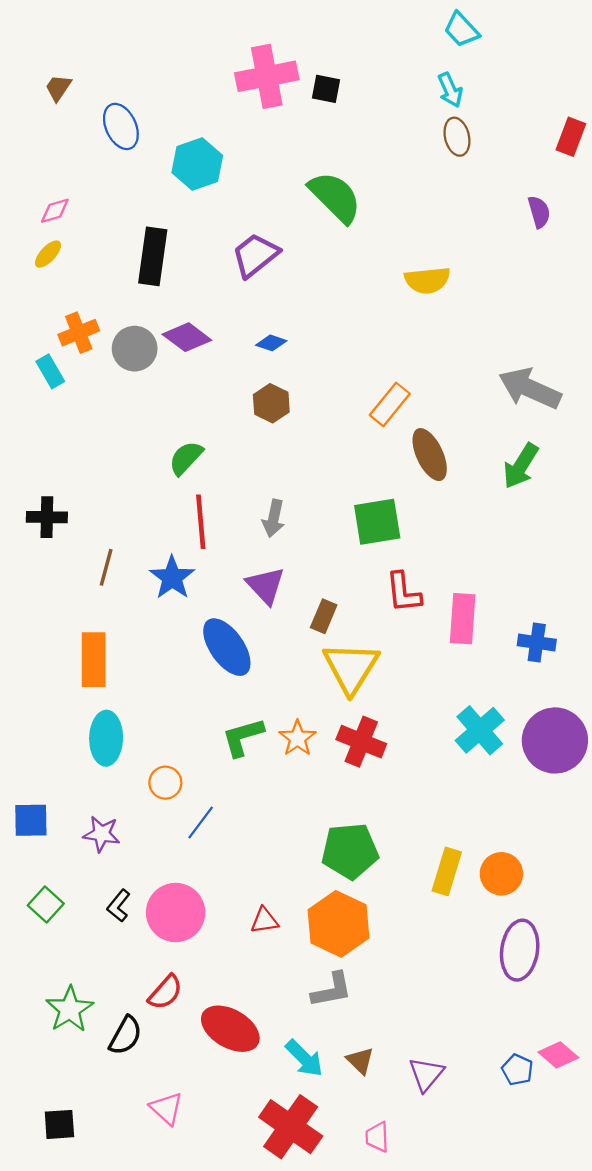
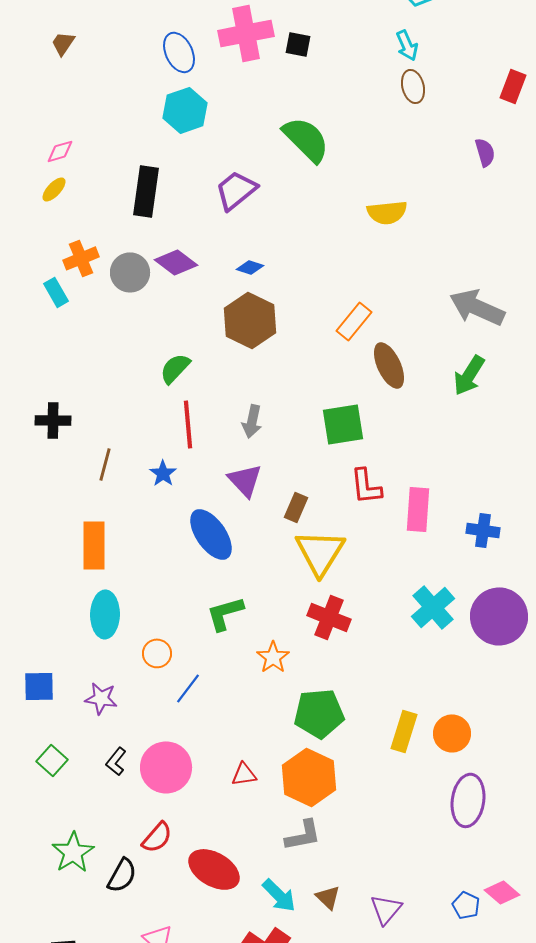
blue ellipse: (121, 126) -> (179, 52), moved
brown hexagon: (271, 403) -> (250, 320), size x1.6
blue star: (172, 578) -> (163, 473), size x0.7
orange star: (297, 738) -> (273, 657), moved

